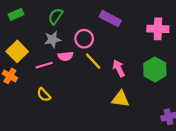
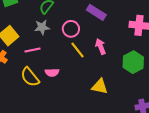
pink semicircle: (66, 56) -> (52, 72), moved
pink arrow: (119, 68) -> (101, 46), moved
yellow semicircle: (44, 95) -> (30, 77), size x1.5

